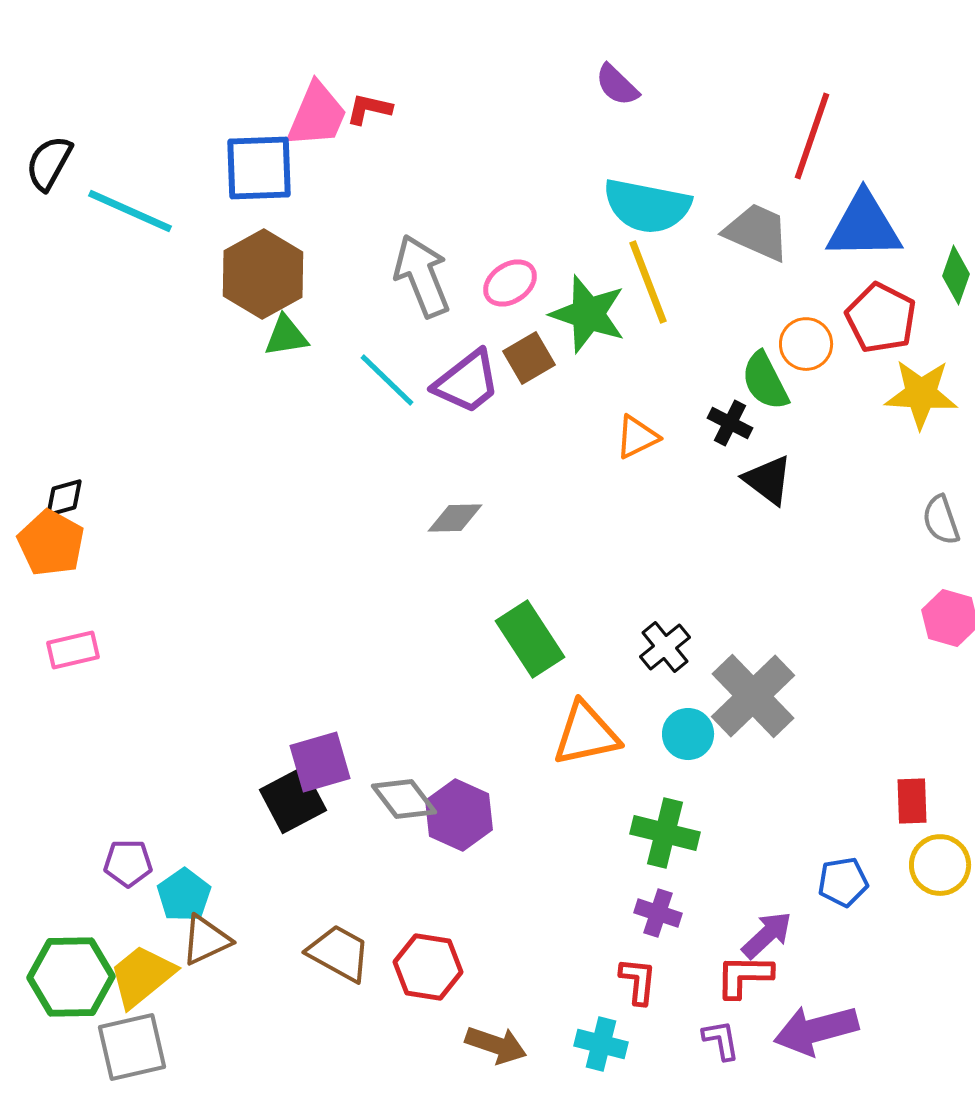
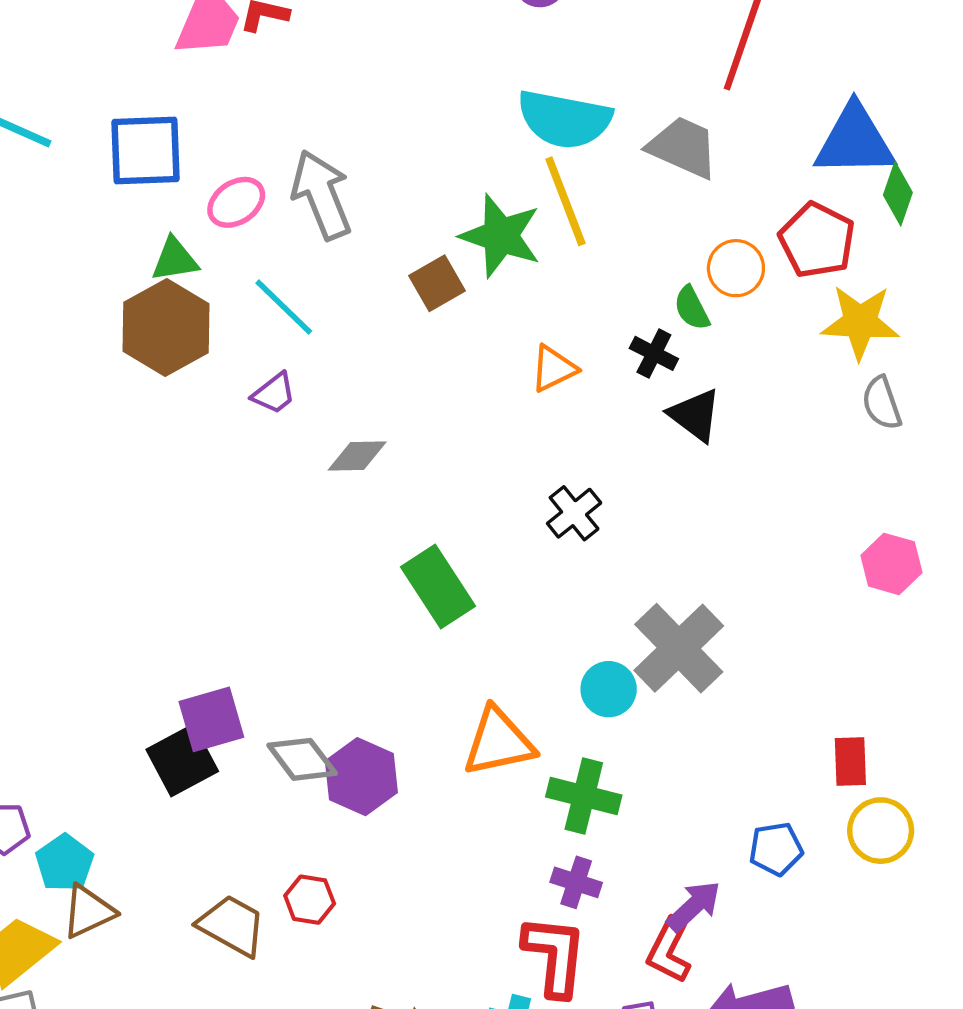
blue square: (259, 168) -> (146, 151), moved
blue triangle: (864, 226) -> (855, 141), moved
brown hexagon: (263, 274) -> (166, 328), moved
pink ellipse: (510, 283) -> (236, 202), moved
green semicircle: (765, 381) -> (692, 308), size x0.7
purple trapezoid: (467, 382) -> (274, 393), moved, size x0.6
gray semicircle: (941, 520) -> (882, 403), moved
black cross: (665, 647) -> (574, 513), moved
orange triangle: (586, 734) -> (499, 742), moved
red hexagon: (428, 967) -> (310, 900), moved, size x0.7
red L-shape: (744, 976) -> (669, 950), turned -64
red L-shape: (638, 981) -> (555, 956), size x1.6

